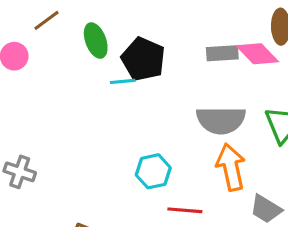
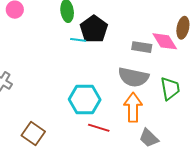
gray rectangle: (222, 53) -> (142, 47), moved
cyan hexagon: (153, 171) -> (85, 99), size x1.4

